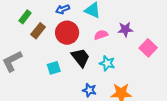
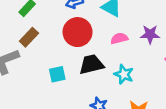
brown rectangle: (38, 31) -> (29, 37), moved
black trapezoid: (80, 58) -> (91, 64), turned -70

